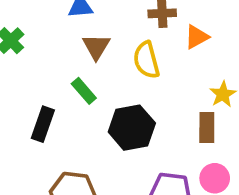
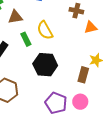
brown triangle: (96, 47) -> (15, 17), moved, turned 35
yellow semicircle: (146, 60) -> (45, 30), moved, turned -30

